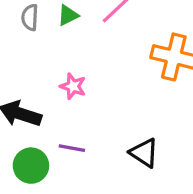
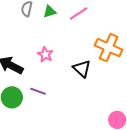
black triangle: (144, 153) -> (82, 69), moved

